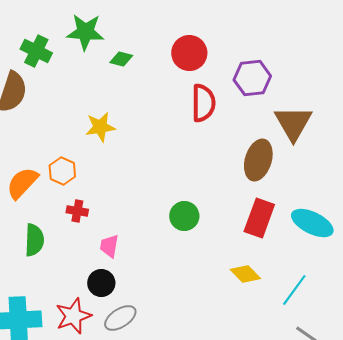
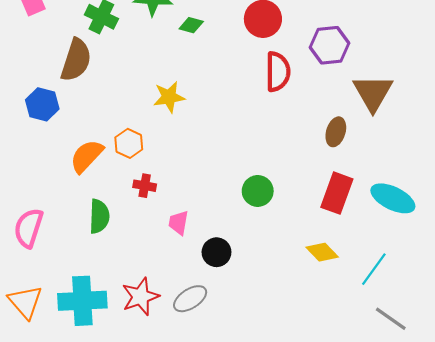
brown ellipse: (258, 160) -> (336, 132), size x0.7
black circle: (101, 283) -> (216, 252), moved

